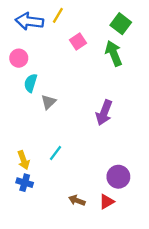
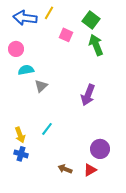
green square: (121, 24) -> (91, 20), moved
pink square: (78, 42) -> (66, 35), turned -32
cyan semicircle: (31, 83) -> (26, 70), turned 63

